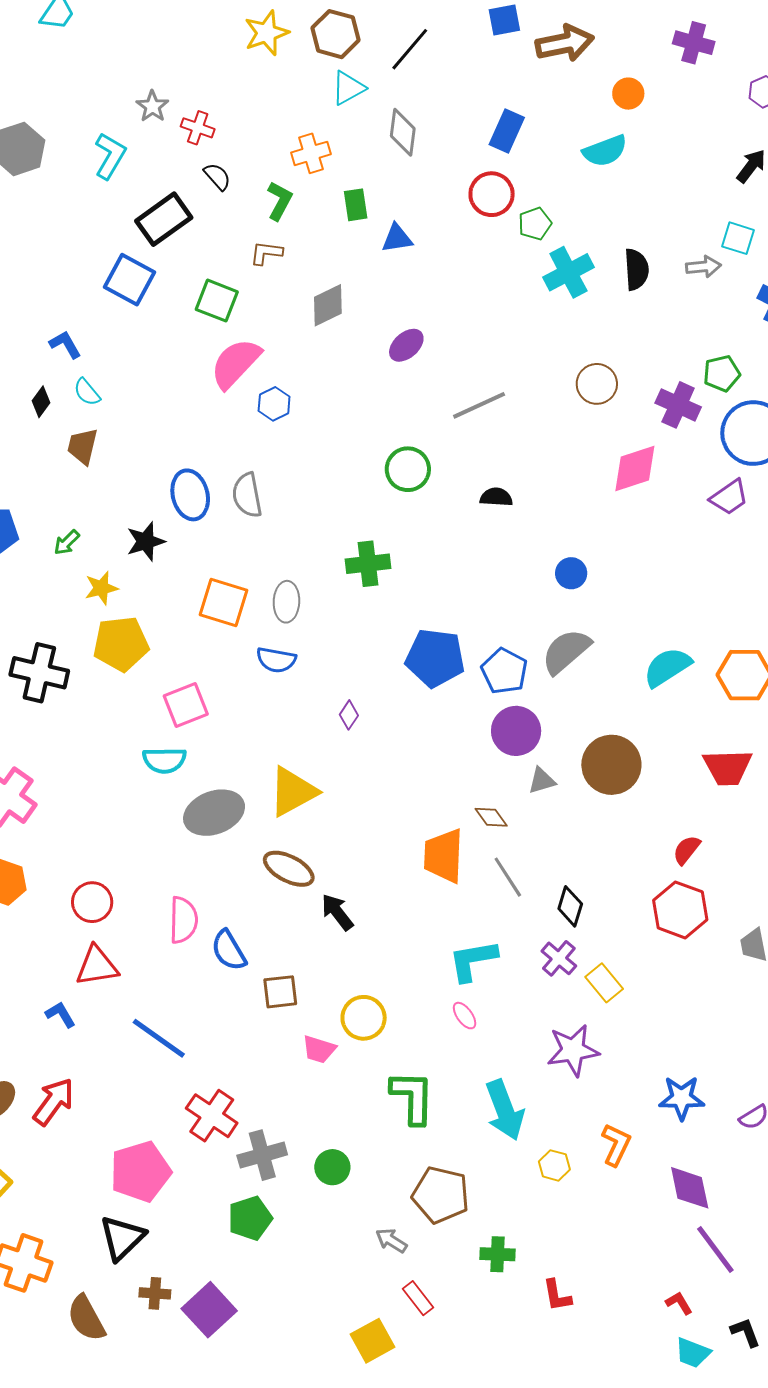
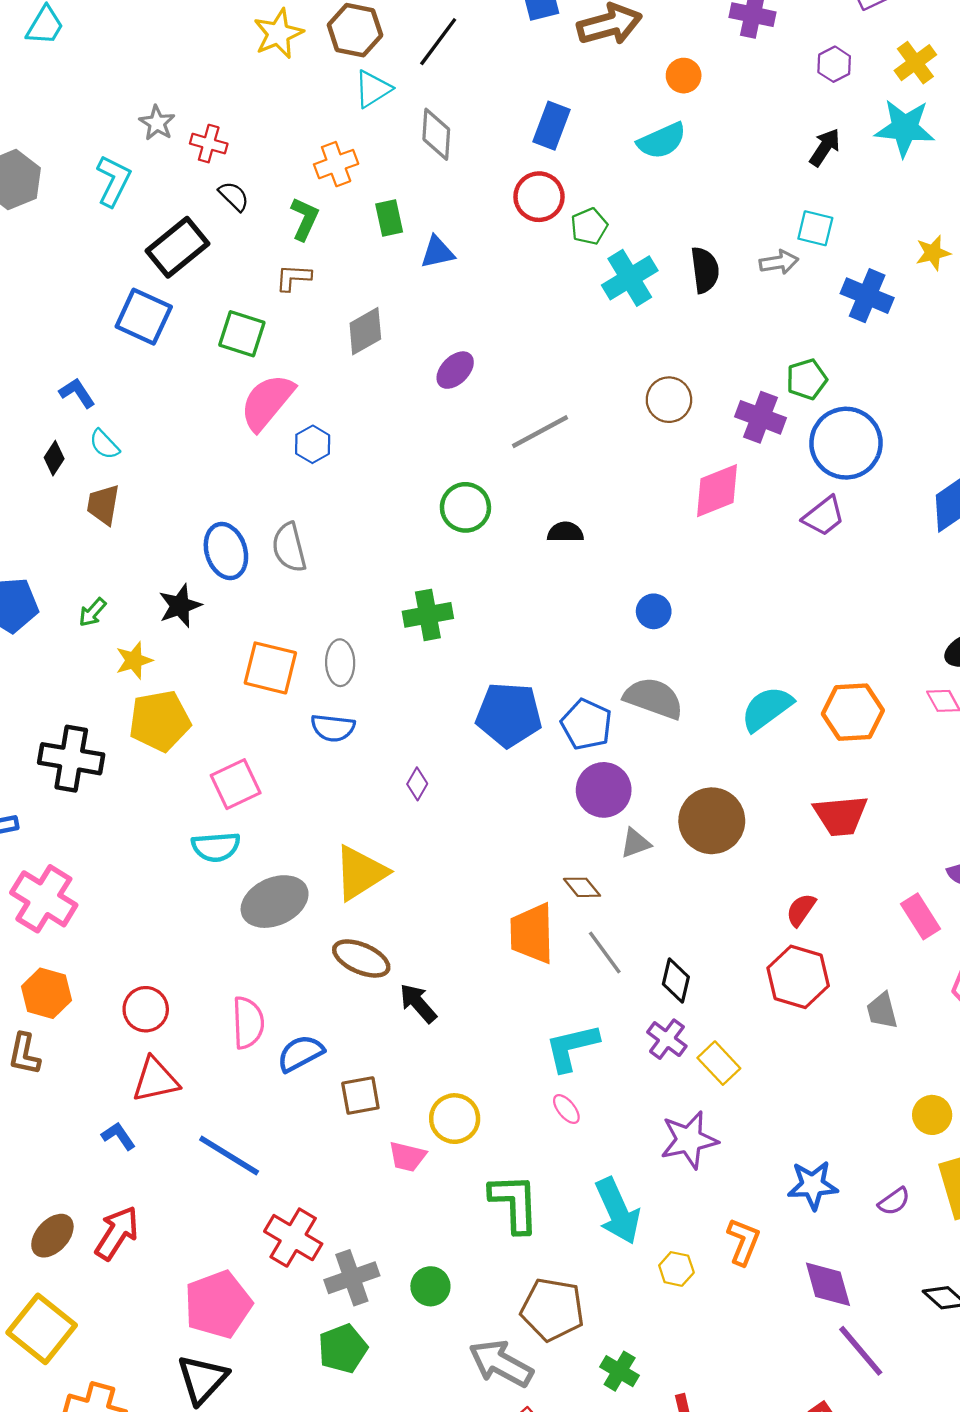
gray semicircle: (566, 651) -> (654, 698), turned 64
blue semicircle: (229, 950) -> (300, 1053), turned 96
gray arrow: (391, 1240) -> (501, 1363), size x1.8
green cross: (497, 1254) -> (620, 1371), turned 32

